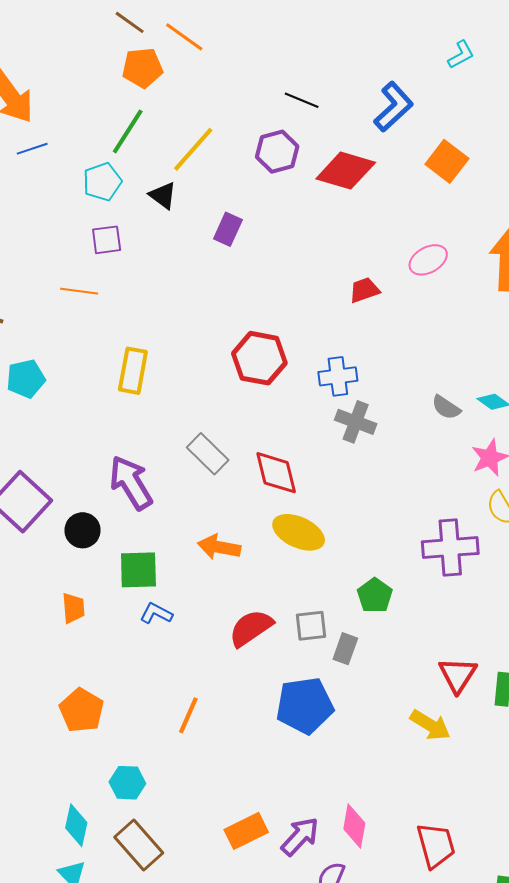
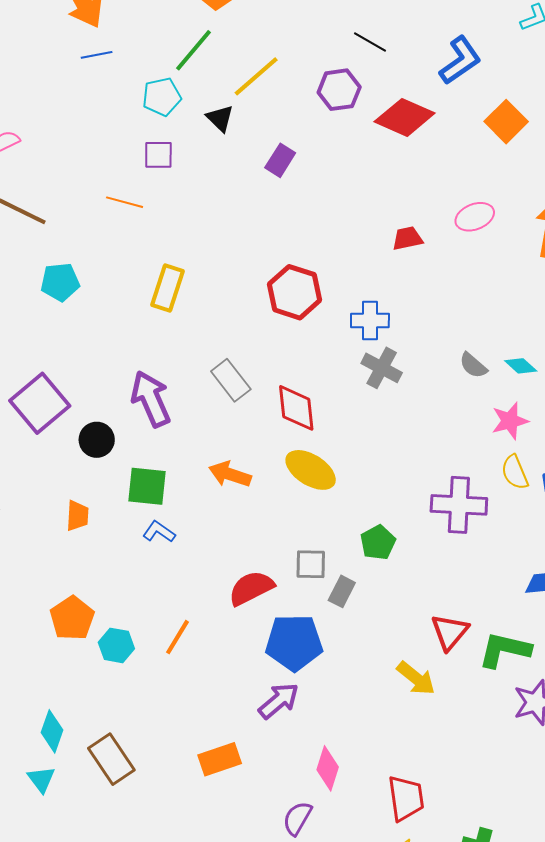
red semicircle: (251, 628) -> (251, 588), moved
cyan hexagon: (127, 783) -> (116, 645), moved
purple arrow: (300, 836) -> (279, 701), moved

